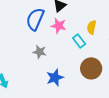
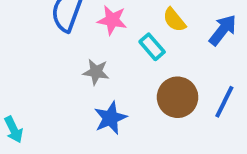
yellow semicircle: (92, 27) -> (174, 20), turned -48
gray star: (40, 52) -> (96, 72), moved

